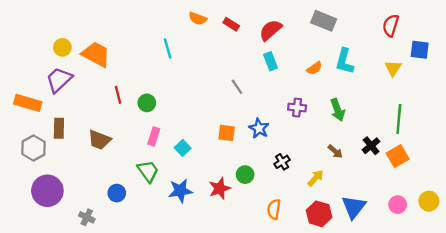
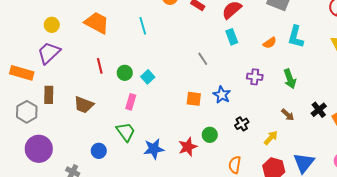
orange trapezoid: (96, 54) -> (97, 23), moved
cyan square: (183, 148) -> (148, 77), moved

